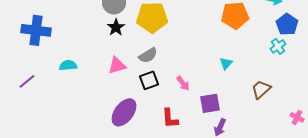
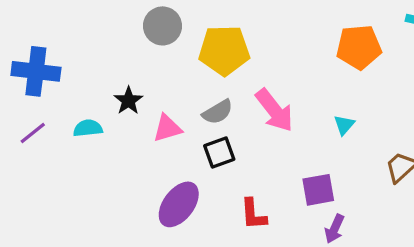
black star: (116, 27) -> (128, 101), moved
purple line: (27, 81) -> (33, 133), moved
pink arrow: (183, 83) -> (274, 110), moved, size x1.8

